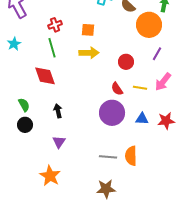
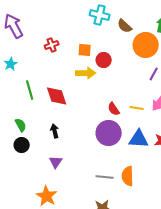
green line: (52, 48) -> (30, 90), moved
red circle: (126, 62) -> (104, 60), moved
red diamond: (45, 76) -> (57, 96), moved
blue triangle: (142, 119) -> (139, 139), size x1.5

